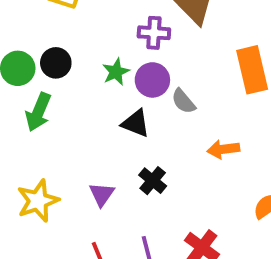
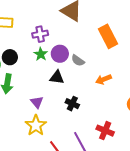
purple cross: (154, 33) -> (40, 34), moved
purple triangle: (102, 194) -> (37, 102), moved
yellow star: (38, 201) -> (36, 125), moved

